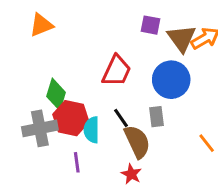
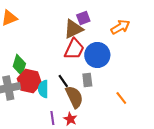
purple square: (151, 25) -> (83, 18), turned -32
brown triangle: (182, 38) -> (73, 29), moved, turned 40
red trapezoid: (117, 71) -> (74, 49), moved
purple line: (77, 162) -> (52, 118), moved

